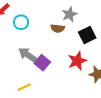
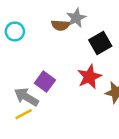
brown semicircle: (58, 28) -> (60, 25), moved
gray arrow: (28, 55) -> (26, 97), moved

